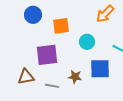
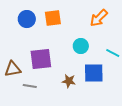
orange square: (61, 26) -> (53, 18), moved
brown triangle: (26, 77) -> (13, 69), moved
gray line: (52, 86) -> (30, 86), moved

